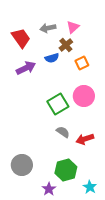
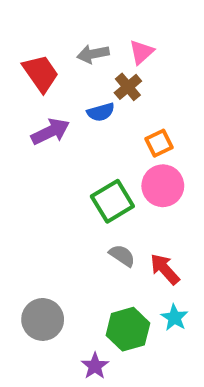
orange square: (82, 63) -> (159, 143), moved
red arrow: (85, 139) -> (165, 269), turned 66
cyan star: (90, 187) -> (174, 318), moved

